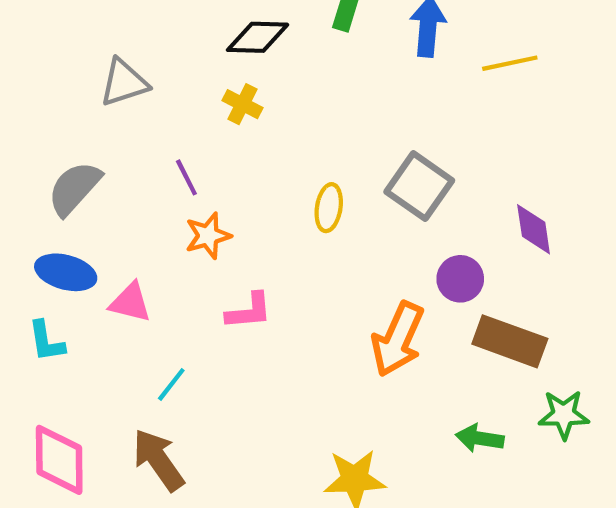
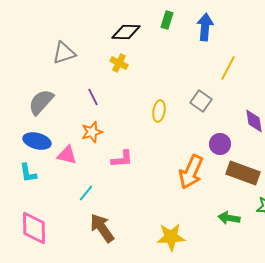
yellow line: (510, 63) -> (228, 68), moved, turned -50
gray square: (419, 186) -> (201, 101), size x0.7
orange star: (208, 236) -> (92, 132), moved
brown arrow: (158, 460) -> (102, 228), moved

